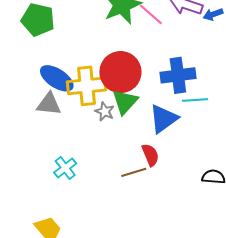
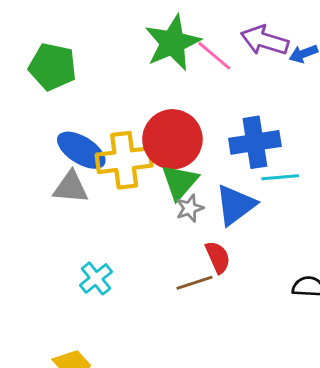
gray star: (105, 112) -> (190, 208), moved, turned 30

